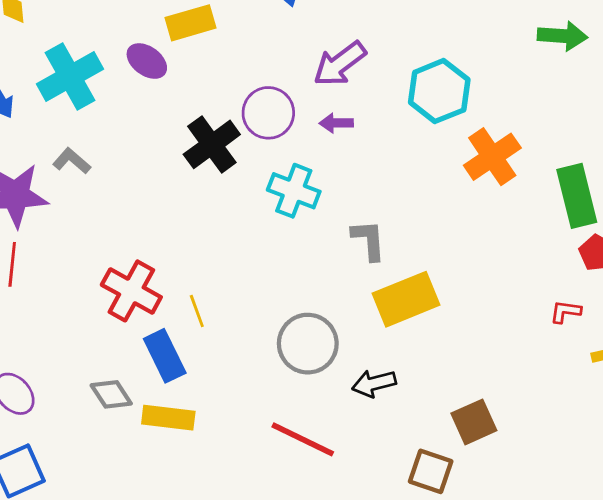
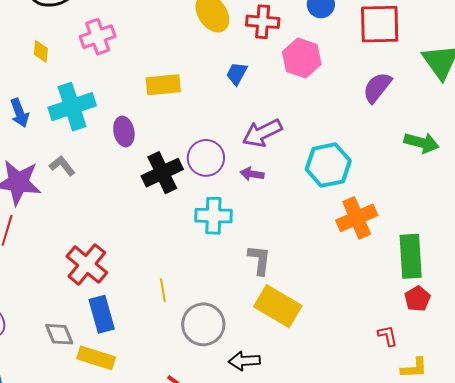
purple ellipse: (147, 61) -> (124, 132), moved, turned 32
cyan cross: (294, 191) -> (213, 216), turned -30
yellow rectangle: (406, 299) -> (278, 306), turned 42
yellow line: (197, 311) -> (163, 290), moved
red L-shape: (566, 312) -> (388, 336), turned 60

